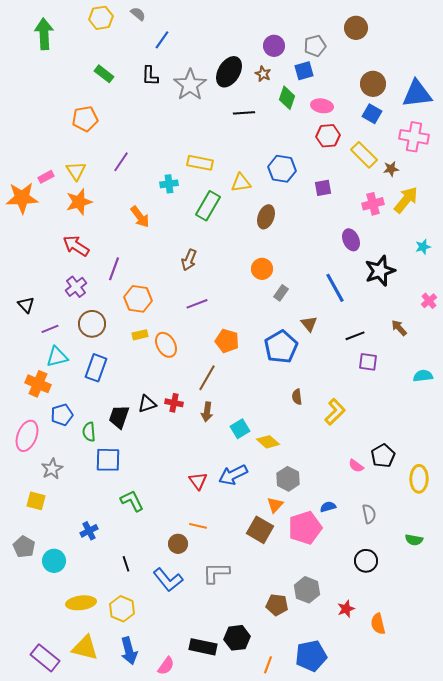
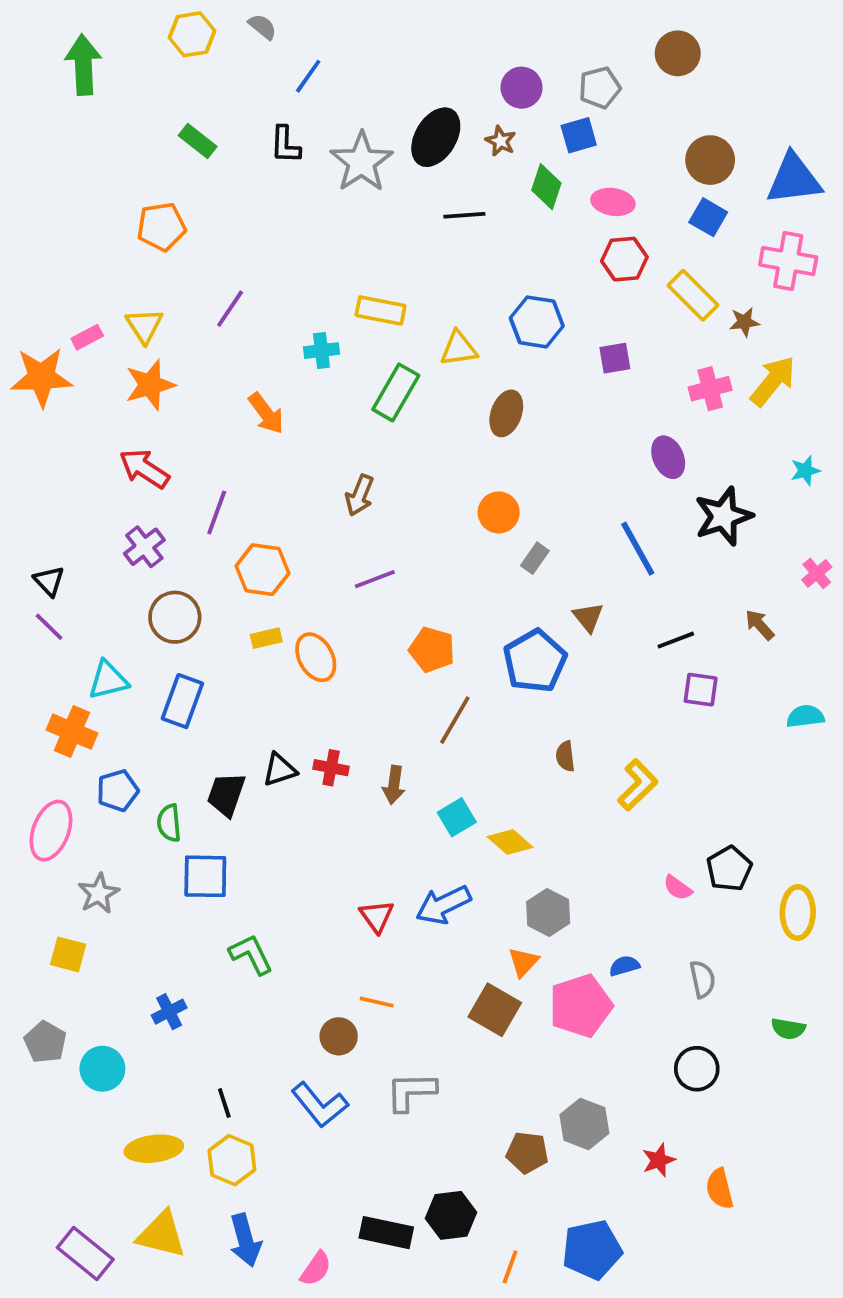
purple line: (50, 329) -> (49, 627), moved, turned 66
brown line: (207, 378) -> (455, 720), moved
black line: (126, 564) -> (224, 1103), moved

